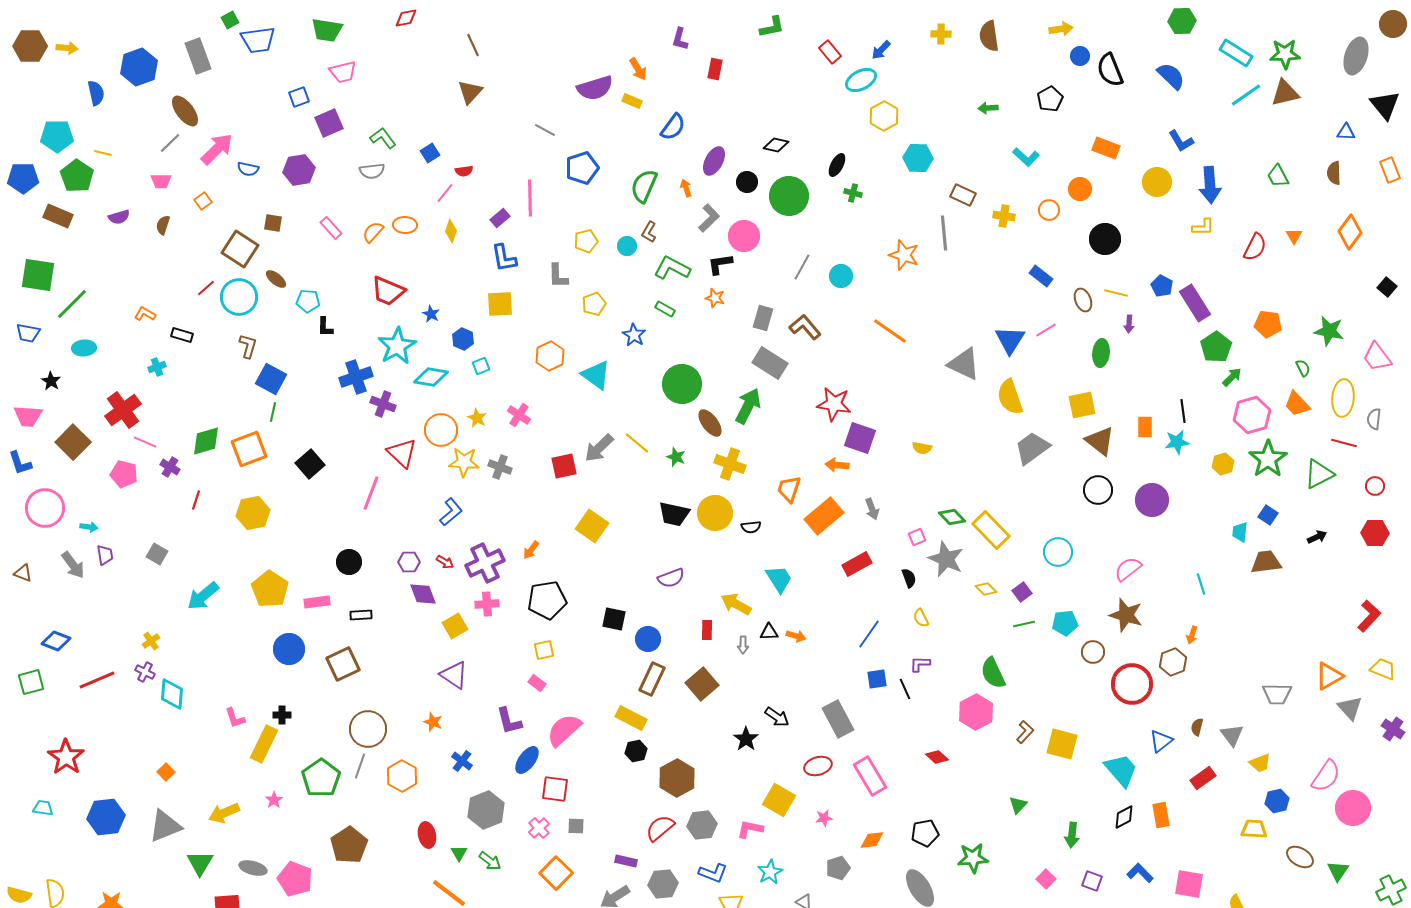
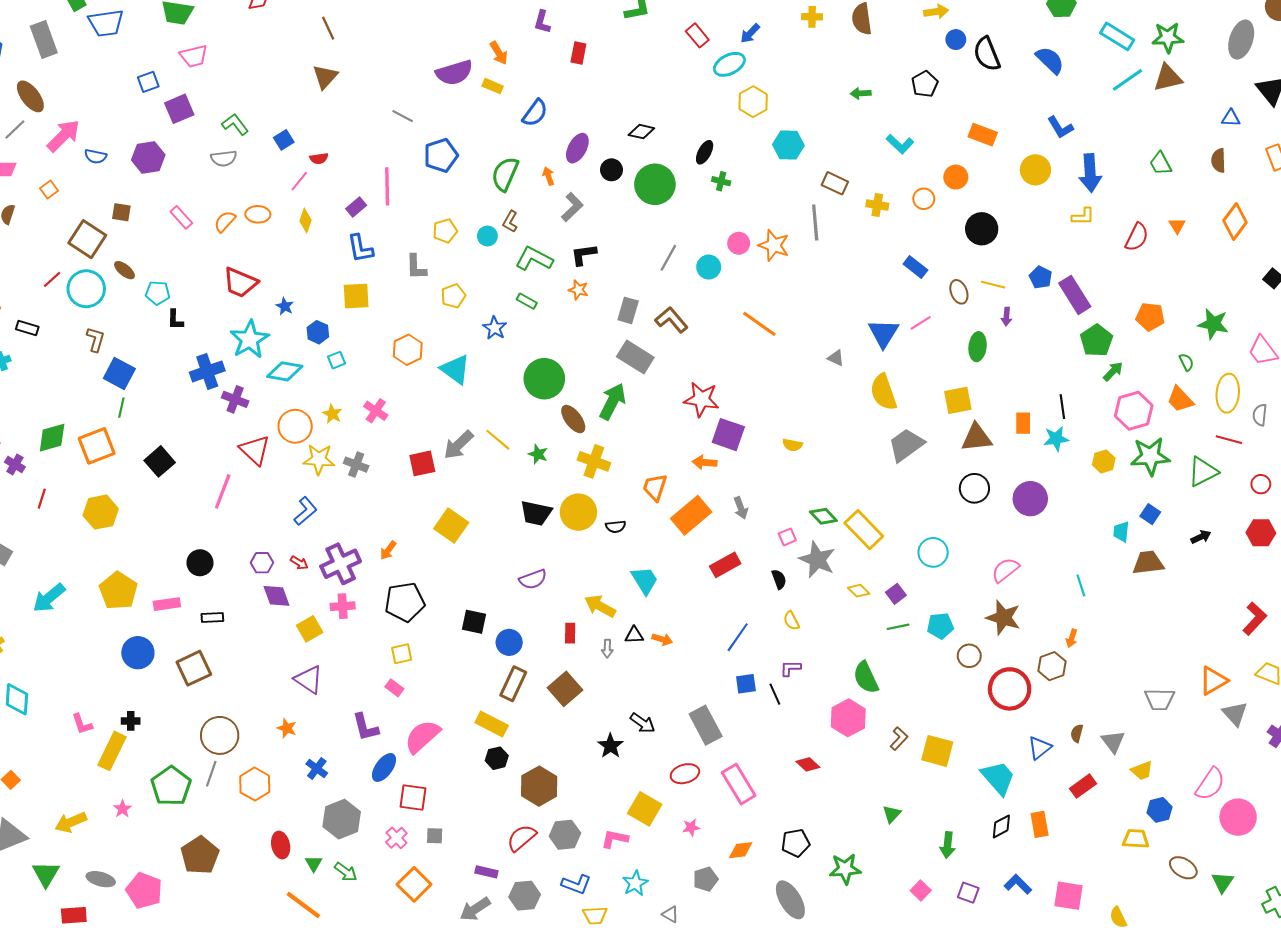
pink circle: (744, 236) -> (739, 243), moved, size x0.7
gray triangle: (964, 364) -> (836, 358), size x0.5
brown triangle: (1100, 441) -> (976, 438), turned -44
green star: (1268, 459) -> (1150, 456), turned 30

